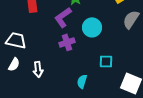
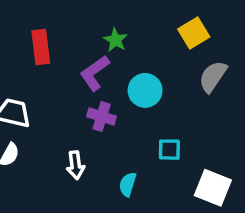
purple cross: (67, 42) -> (102, 116), turned 35
white arrow: (38, 69) -> (76, 165), moved

